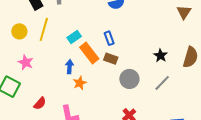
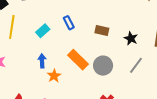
blue rectangle: (109, 38) -> (69, 23), moved
orange rectangle: (89, 53) -> (78, 60), moved
brown rectangle: (111, 59) -> (102, 31), moved

